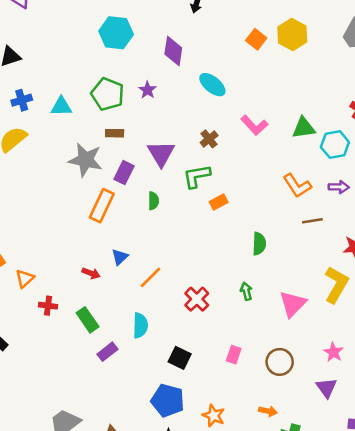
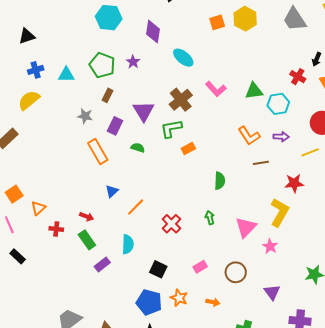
orange square: (256, 39) -> (217, 22), turned 35
brown rectangle: (115, 133) -> (108, 95), turned -64
brown cross: (209, 139) -> (181, 100), size x1.6
gray star: (85, 160) -> (85, 116), size x0.6
green semicircle: (154, 201) -> (138, 148), turned -72
orange rectangle: (102, 206) -> (98, 151), turned -55
red arrow: (91, 273) -> (87, 217), moved
pink star: (333, 352) -> (270, 246), moved
pink rectangle: (234, 355) -> (200, 267), turned 40
orange arrow: (268, 411) -> (213, 302), moved
orange star: (214, 416) -> (179, 298), moved

